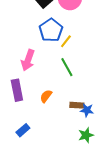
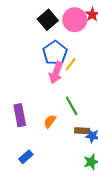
pink arrow: (28, 60) -> (56, 73), moved
green line: (67, 67) -> (72, 106), moved

